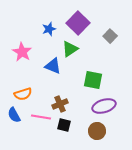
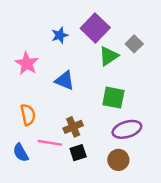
green triangle: (70, 49) -> (109, 56), moved
orange semicircle: (23, 94) -> (28, 115), turned -84
blue semicircle: (14, 115) -> (21, 153), moved
black square: (64, 125) -> (78, 153), turned -32

